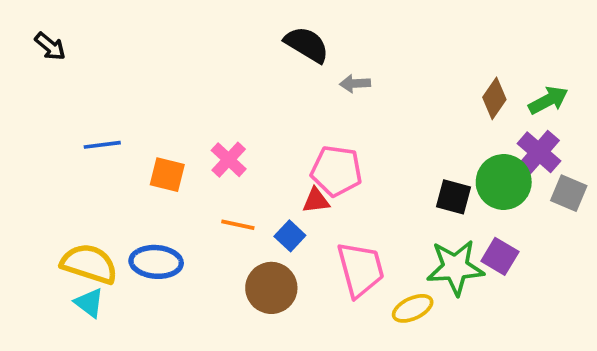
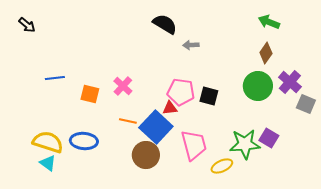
green arrow: (548, 100) -> (269, 22), moved, turned -130
green circle: (504, 182) -> (258, 86), moved
black square: (453, 197) -> (209, 96), moved
blue square: (290, 236) -> (156, 127), size x2.0

